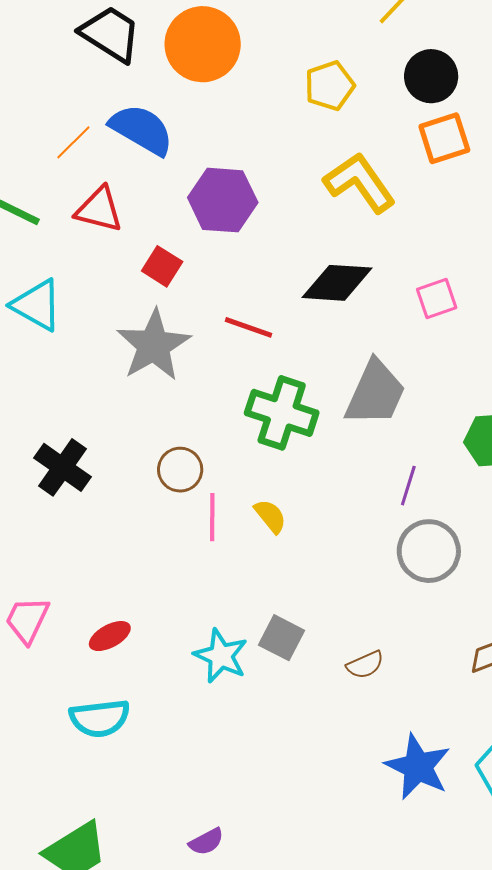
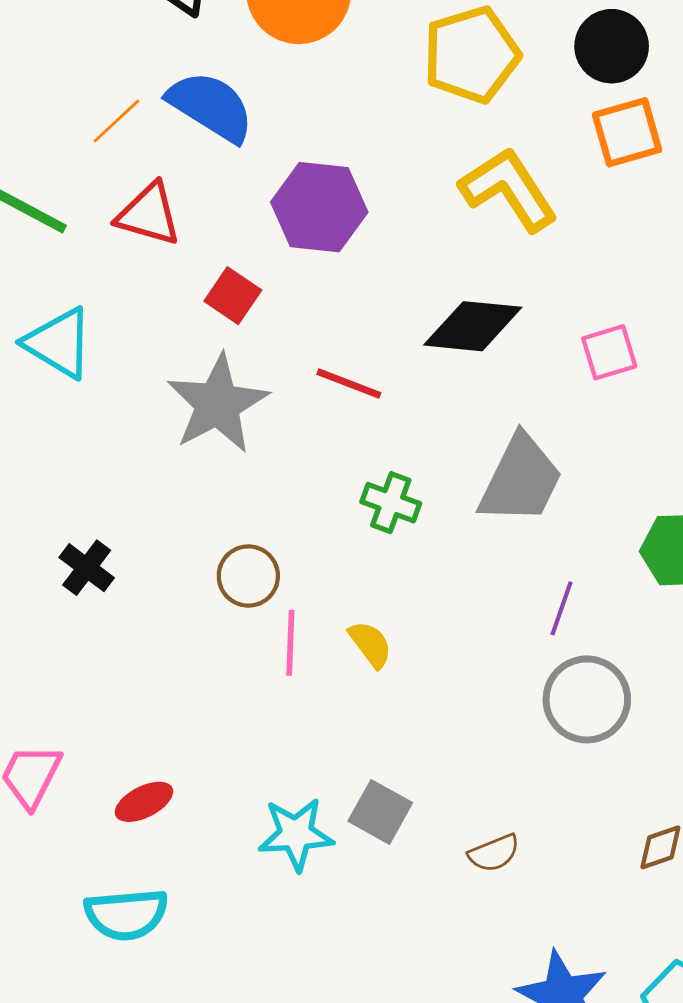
yellow pentagon: (330, 86) -> (471, 55), size x1.4
green cross: (282, 413) -> (391, 503), size x0.6
black cross: (63, 467) -> (87, 568), size x0.7
cyan star: (221, 656) -> (296, 834), turned -30

